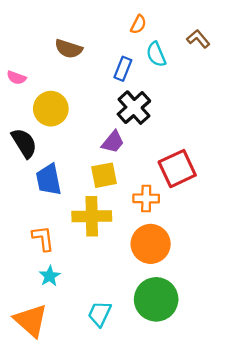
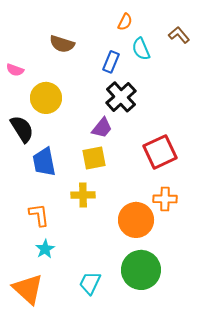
orange cross: (146, 198) -> (165, 199), moved
yellow cross: (92, 216) -> (83, 195), size x0.7

